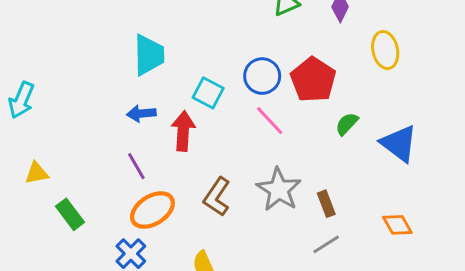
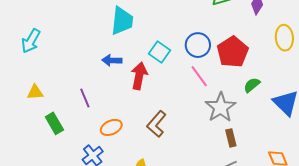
purple line: (136, 166) -> (85, 98), moved
gray star: (279, 190) -> (221, 107), moved
orange ellipse: (152, 210) -> (111, 127), size x0.7

